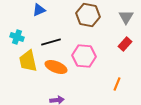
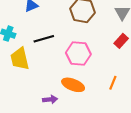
orange ellipse: (56, 67) -> (73, 85), moved

